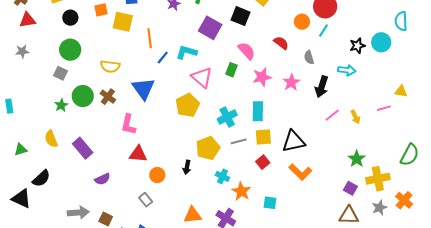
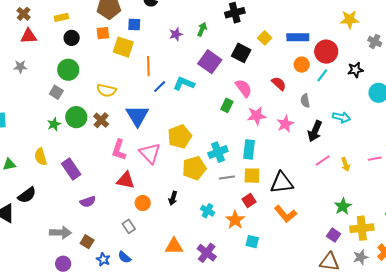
black star: (357, 46) -> (355, 70), moved
pink triangle: (202, 77) -> (150, 153), moved
yellow pentagon: (208, 148) -> (194, 168), moved
orange star: (241, 191) -> (235, 220), moved

